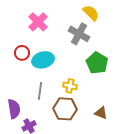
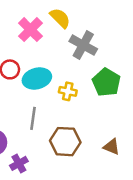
yellow semicircle: (91, 13) -> (60, 18), moved
yellow cross: (70, 86) -> (68, 91), moved

